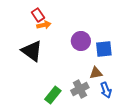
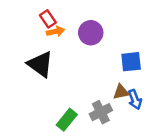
purple circle: (81, 41) -> (91, 33), moved
blue arrow: (106, 90) -> (135, 100), moved

